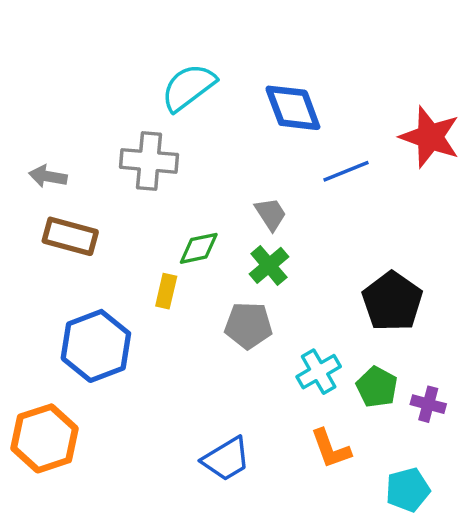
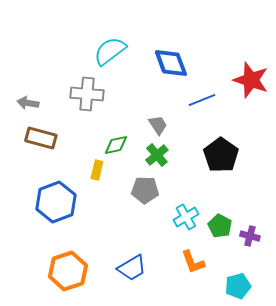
black pentagon: (392, 301) -> (221, 155), moved
orange hexagon: (45, 438) -> (68, 271), moved

